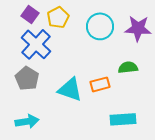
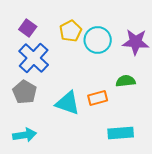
yellow pentagon: (58, 17) -> (71, 31), moved

